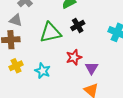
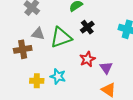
gray triangle: (16, 20) -> (38, 34), moved
yellow cross: (16, 66) -> (37, 81), moved, turned 32

